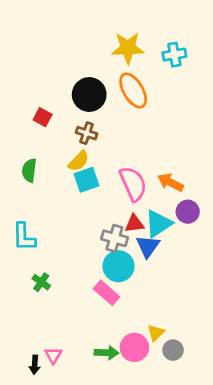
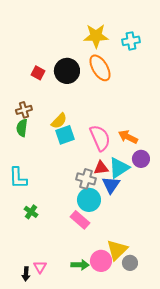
red square: (43, 117) -> (38, 73), moved
brown cross: (87, 133) -> (24, 110), moved, turned -35
yellow triangle: (156, 333) -> (117, 250), size x1.6

